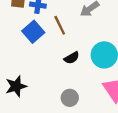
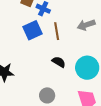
black semicircle: (72, 58) -> (59, 62), turned -136

